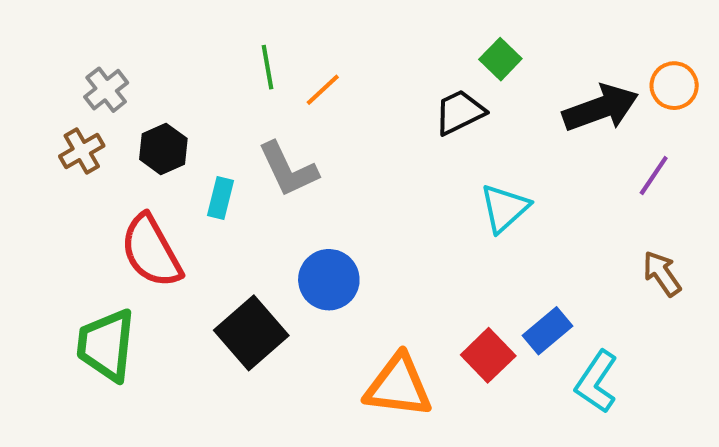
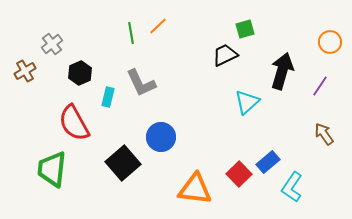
green square: (500, 59) -> (245, 29), turned 30
orange line: (323, 90) -> (158, 26), moved
black arrow: (601, 108) -> (282, 71), moved, turned -54
brown cross: (82, 151) -> (25, 71), moved

